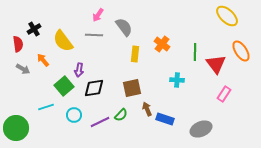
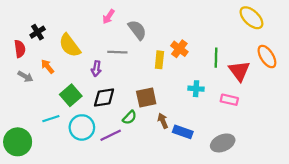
gray line: (94, 35) -> (117, 52), moved
yellow rectangle: (135, 54) -> (159, 60), moved
purple arrow: (79, 70) -> (96, 69), moved
pink rectangle: (224, 94) -> (229, 100), moved, turned 70
cyan circle: (74, 115) -> (82, 127), size x1.5
green semicircle: (121, 115) -> (130, 117), moved

